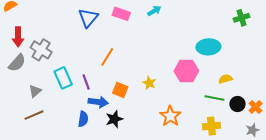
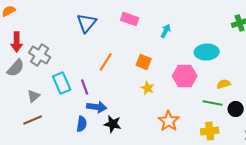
cyan arrow: (154, 11) -> (166, 31), moved, turned -32
pink rectangle: (121, 14) -> (130, 19), moved
orange square: (120, 90) -> (144, 62), moved
black star: (114, 119) -> (113, 124), turned 30

